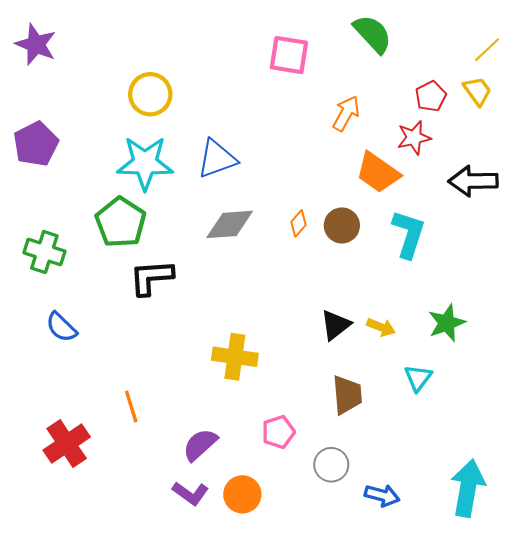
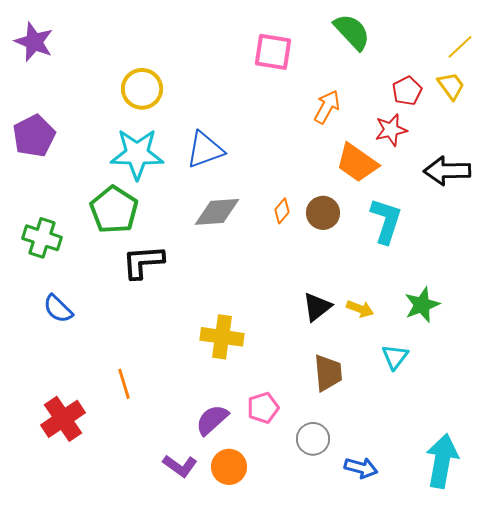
purple semicircle: (200, 445) -> (212, 420), moved

